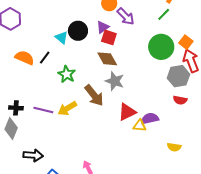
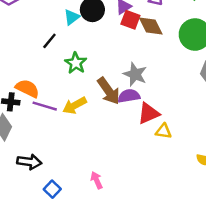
cyan triangle: (62, 38) -> (72, 17), turned 40
orange semicircle: (25, 58) -> (27, 88), moved
brown diamond: (107, 59) -> (151, 26), moved
purple semicircle: (150, 119) -> (129, 96), moved

